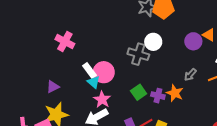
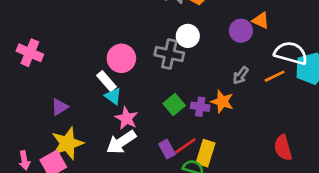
pink cross: (65, 41) -> (30, 53), moved
pink circle: (104, 72) -> (121, 58), moved

